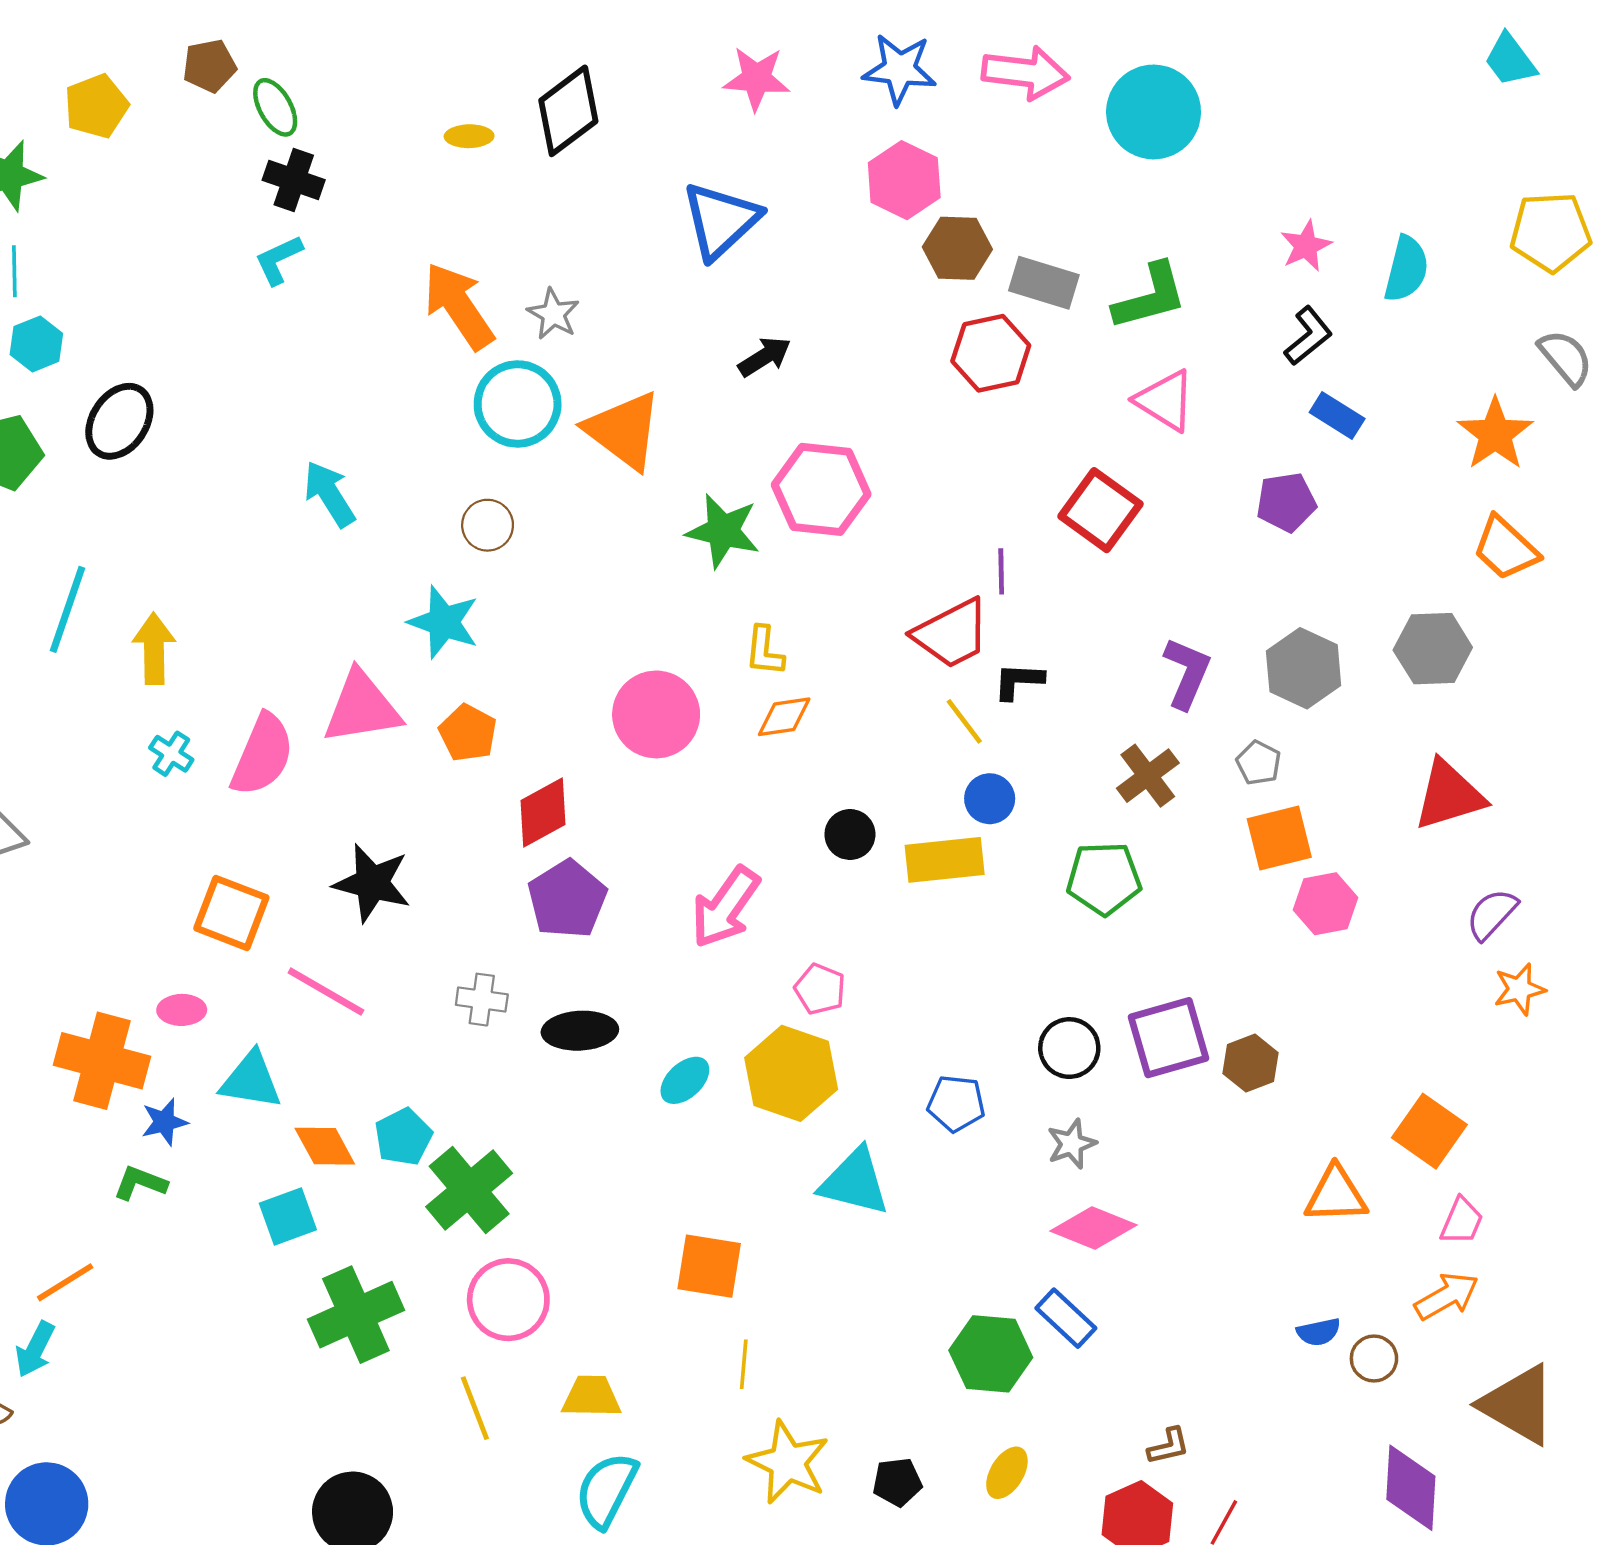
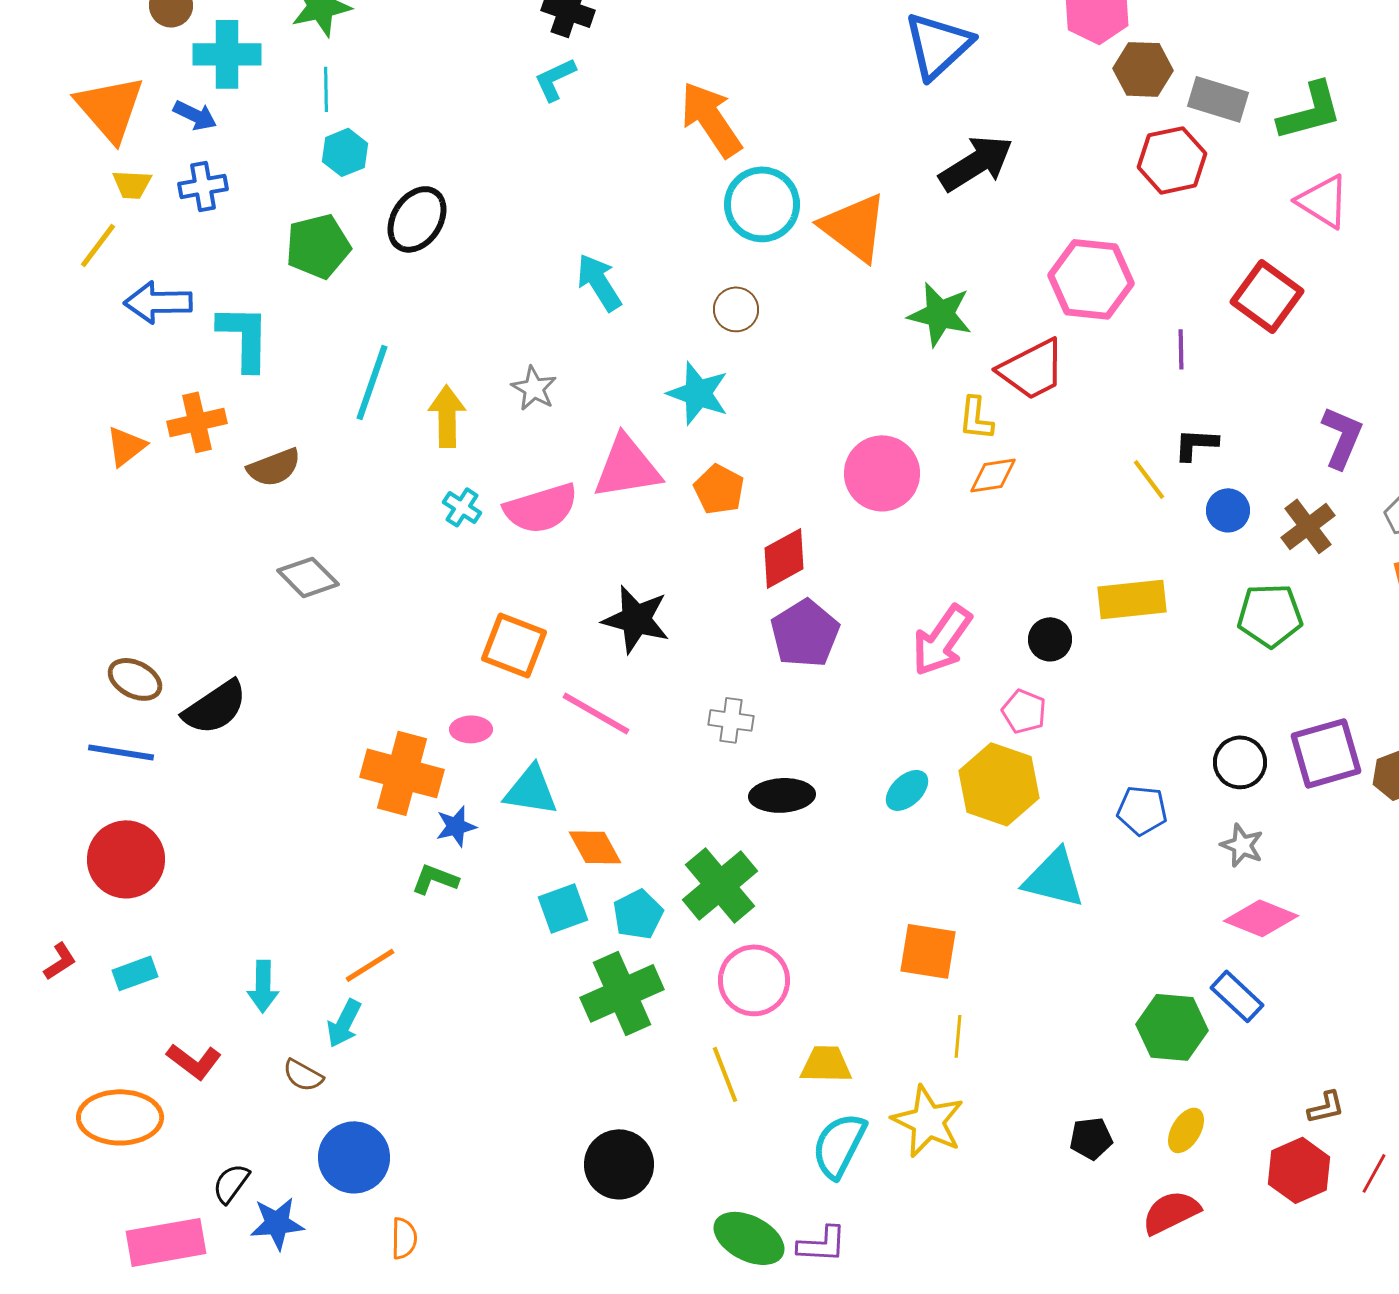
gray star: (553, 314) -> (534, 388), moved
black arrow: (765, 357) -> (976, 163), size x1.6
pink hexagon: (821, 489) -> (1091, 279), moved
red trapezoid: (952, 634) -> (1032, 369), moved
pink semicircle: (262, 755) -> (541, 508), turned 50
blue circle: (990, 799) -> (1228, 510), moved
black circle: (850, 834) -> (1050, 639), moved
black ellipse: (580, 1031) -> (782, 795), moved
cyan pentagon: (403, 1137) -> (638, 914), moved
gray star: (1072, 1144) -> (1242, 845), turned -30
yellow star: (788, 1462) -> (928, 1121), moved

